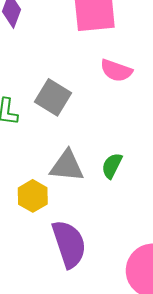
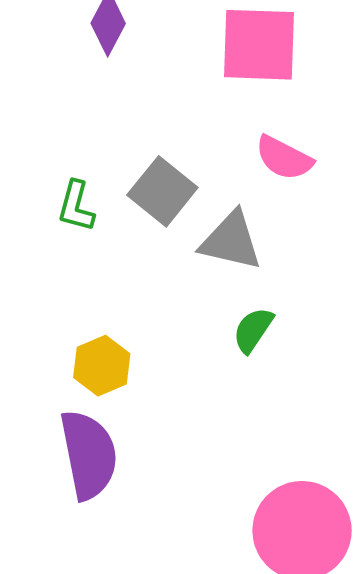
gray triangle: (67, 166) -> (231, 241), moved
purple semicircle: (69, 244) -> (89, 455), moved

